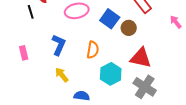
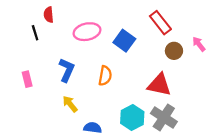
brown circle: (129, 28) -> (174, 51), moved
cyan hexagon: (111, 74) -> (132, 117), moved

